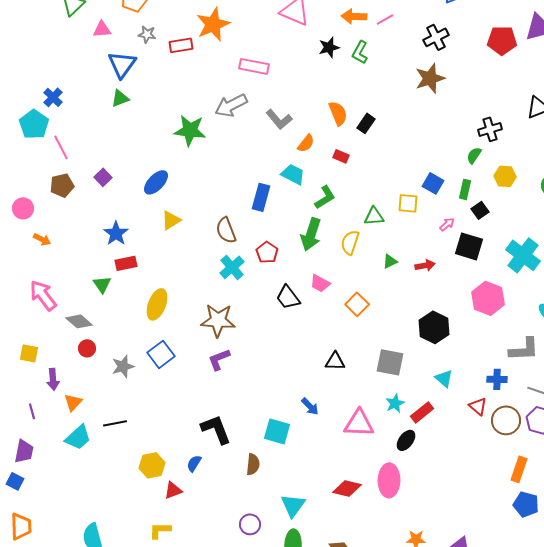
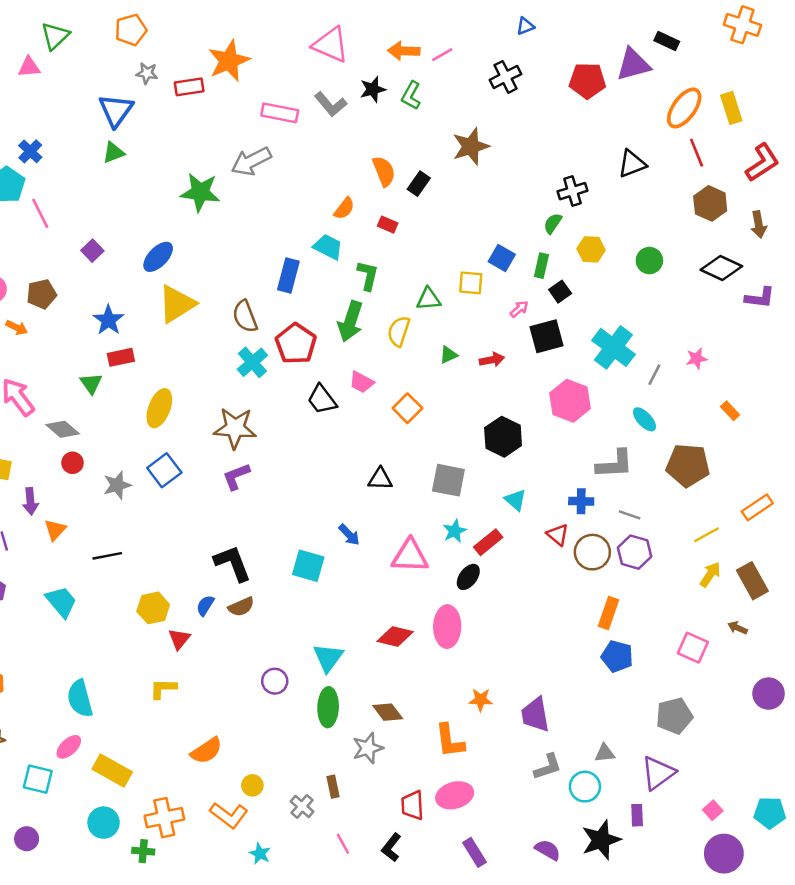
pink triangle: (102, 29) -> (29, 67), moved
brown star: (430, 78) -> (471, 146), moved
gray L-shape: (279, 119) -> (331, 104), moved
brown pentagon: (62, 185) -> (41, 294), moved
green L-shape: (325, 197) -> (368, 275), turned -45
yellow triangle: (171, 220) -> (177, 304), size x1.6
black square: (469, 246) -> (546, 336), turned -32
red pentagon: (267, 252) -> (296, 344), size x1.5
cyan trapezoid: (78, 437) -> (61, 602), moved, turned -88
brown semicircle: (253, 464) -> (241, 607), moved, turned 60
red triangle: (173, 490) -> (179, 639), turned -30

